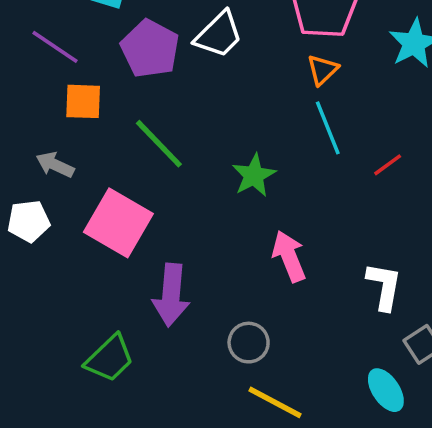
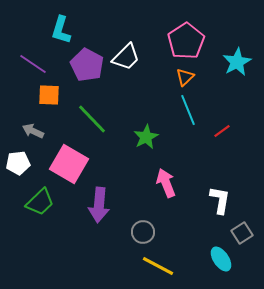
green trapezoid: (110, 358) -> (40, 202), moved

